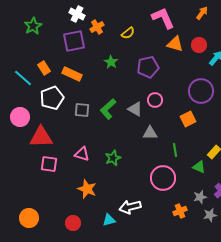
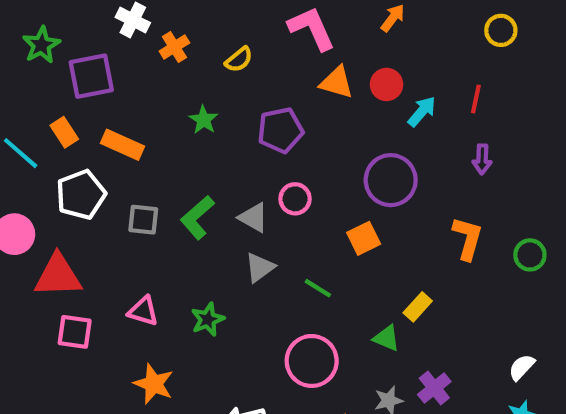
purple square: (74, 41) -> (91, 76), moved
gray triangle: (150, 133) -> (260, 267), moved, turned -35
green line: (175, 150) -> (318, 288), moved, turned -48

